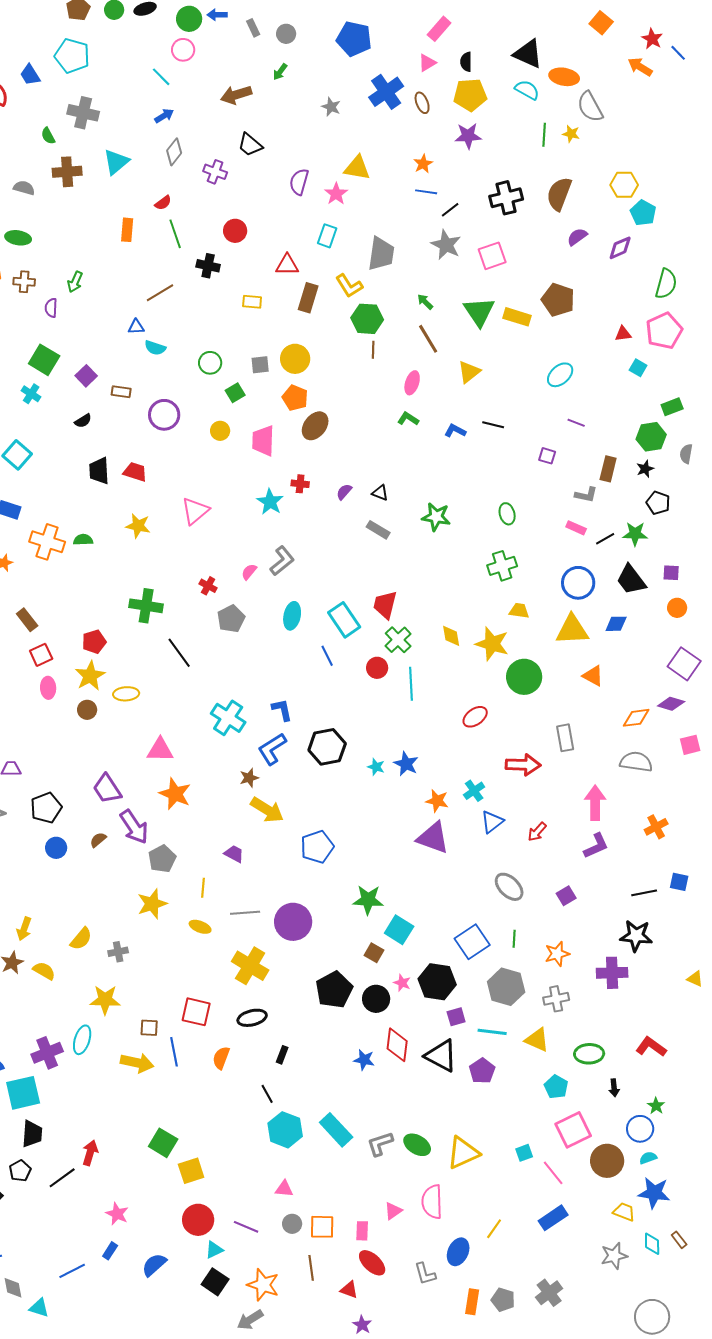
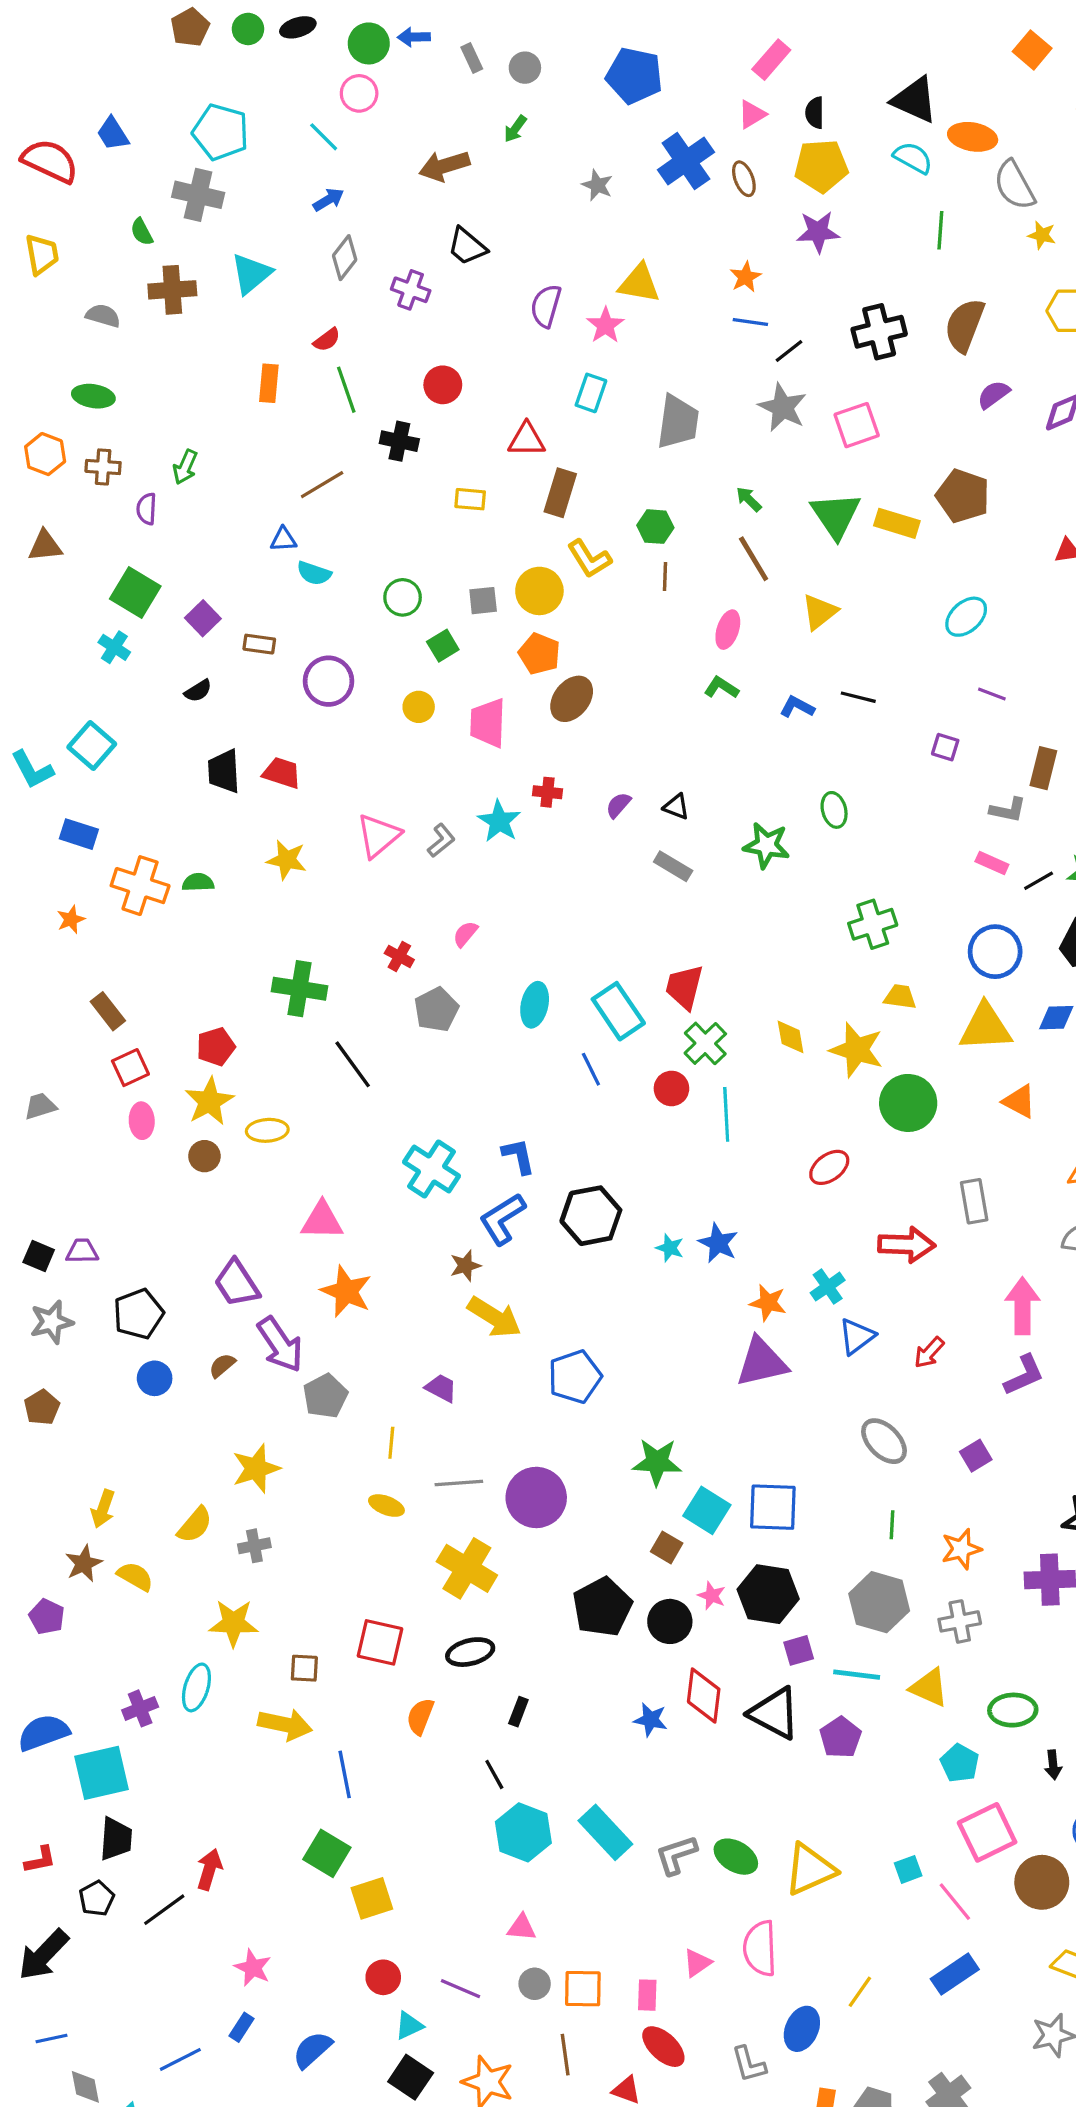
cyan pentagon: (72, 56) -> (221, 132), moved
yellow star: (571, 134) -> (1042, 235), moved
yellow L-shape: (349, 286) -> (589, 559), moved
green hexagon: (367, 319) -> (655, 527), size x0.7
green ellipse: (507, 514) -> (834, 810), moved
gray L-shape: (282, 561) -> (441, 841), moved, size x0.7
purple triangle: (433, 838) -> (762, 1362), turned -33
yellow star: (152, 904) -> (256, 1468), moved
blue square: (472, 942) -> (773, 1507), moved, turned 36
blue line: (174, 1052) -> (345, 1774), moved
purple cross: (47, 1053) -> (140, 1708), size x0.7
red circle: (198, 1220) -> (383, 1977), size x0.7

